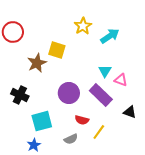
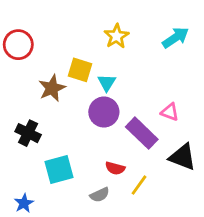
cyan arrow: (110, 36) -> (175, 38), moved
cyan triangle: (105, 71) -> (107, 83), moved
purple circle: (69, 93) -> (104, 112), moved
black triangle: (130, 112) -> (183, 157), size x1.5
blue star: (34, 145) -> (24, 203), moved

